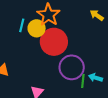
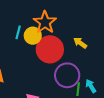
yellow arrow: (97, 15) -> (80, 43), moved
cyan arrow: (95, 78) -> (91, 86), turned 40

